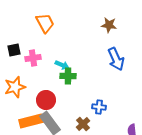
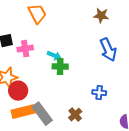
red circle: (46, 100) -> (18, 91), moved
blue cross: (99, 107) -> (99, 93), moved

